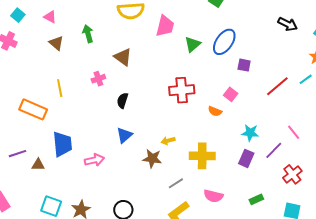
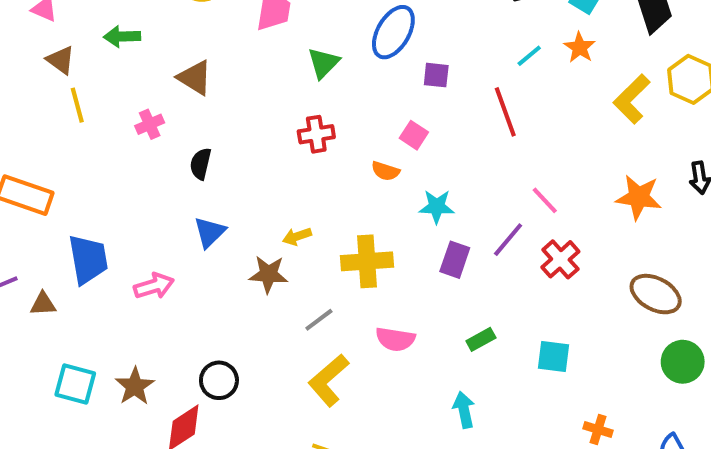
green arrow: (88, 34) -> (122, 37), turned -72
green triangle: (193, 44) -> (323, 63), moved
cyan line: (306, 79) -> (529, 56), moved
red line: (277, 86) -> (505, 112), turned -65
yellow line: (60, 88) -> (77, 105), moved
red cross: (182, 90) -> (316, 134), size x0.7
cyan star: (250, 133) -> (437, 207), moved
red cross: (292, 174) -> (560, 259), moved

